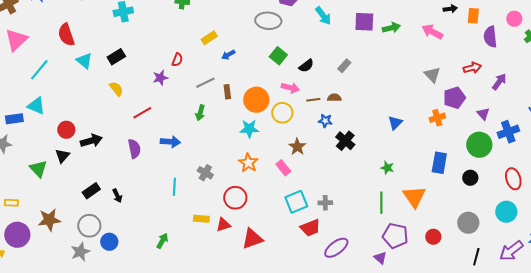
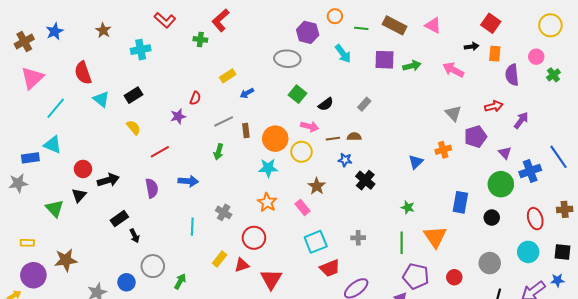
orange cross: (437, 118) -> (443, 150), moved
black rectangle: (91, 191) -> (119, 219), moved
gray cross: (325, 203) -> (358, 238), moved
yellow rectangle: (201, 219) -> (220, 259), turned -56
gray circle: (89, 226) -> (153, 266), moved
red triangle: (252, 239) -> (271, 279), turned -40

